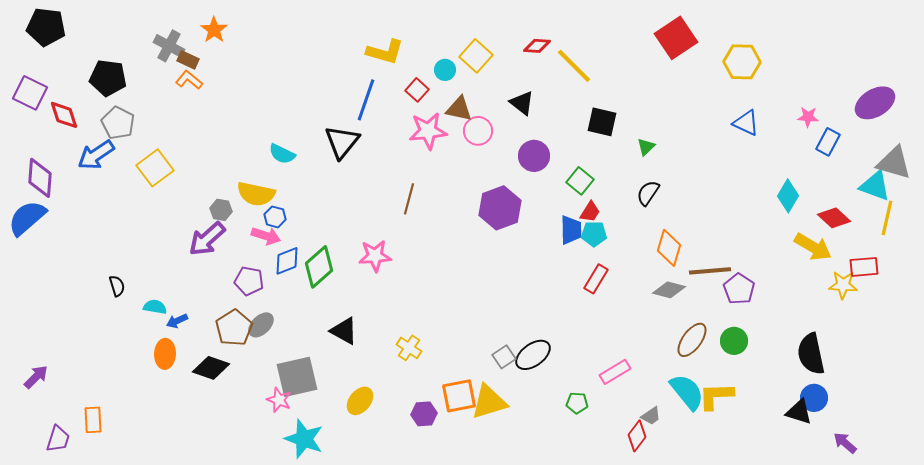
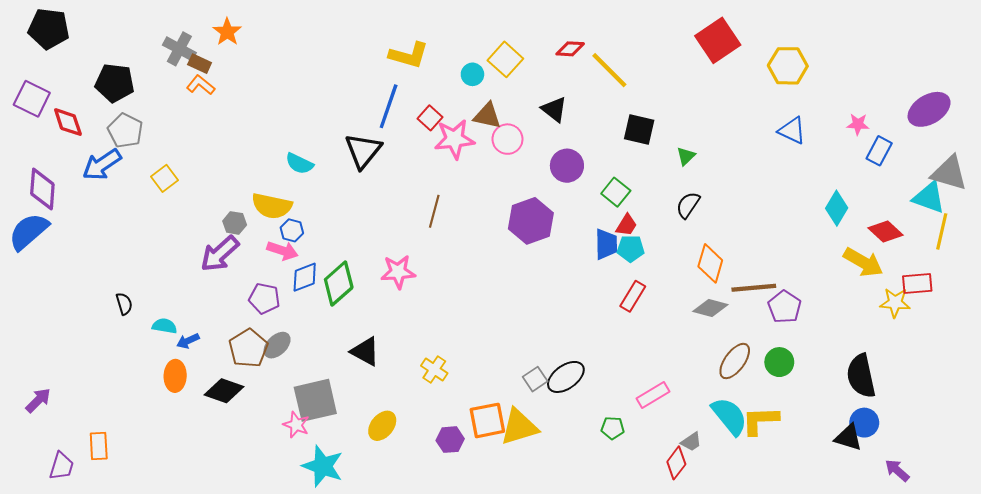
red square: (417, 90) -> (430, 118), moved
yellow square: (155, 168) -> (165, 178), size x0.7

